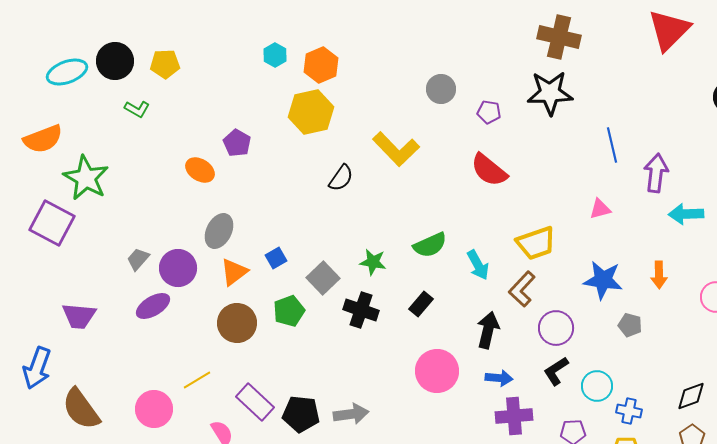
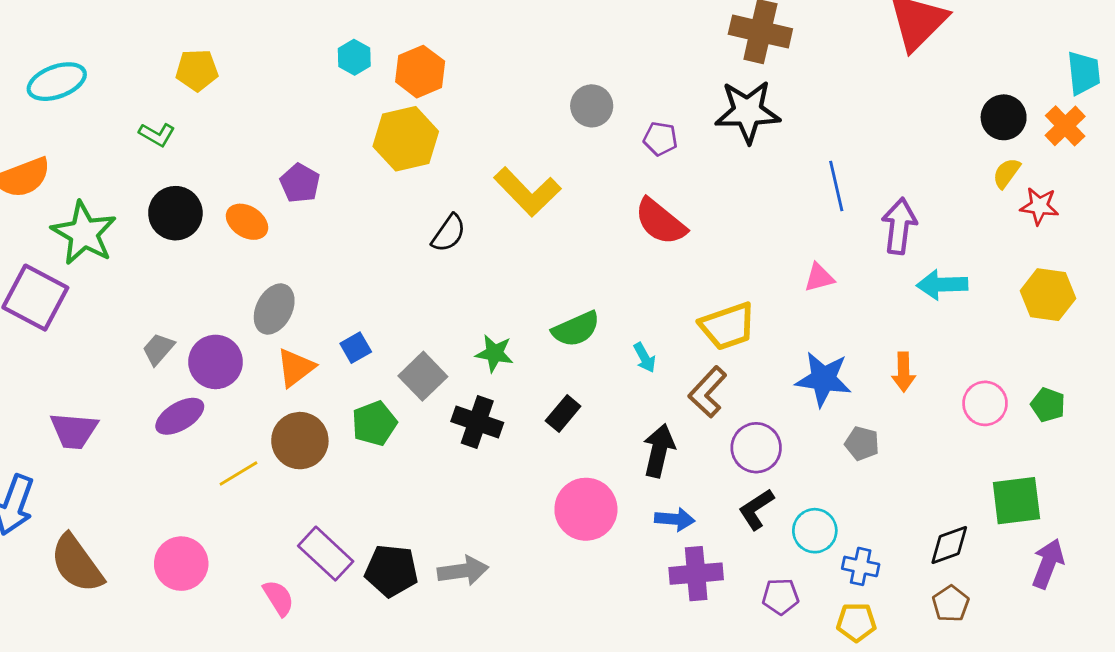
black circle: (115, 61) -> (175, 213), moved
cyan arrow: (478, 265) -> (645, 358), size x0.7
yellow line: (197, 380) -> (238, 473), moved

